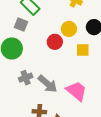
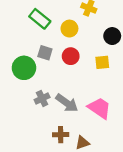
gray square: (21, 25) -> (45, 53), moved
yellow circle: (69, 29) -> (69, 29), moved

